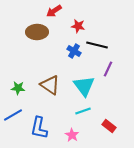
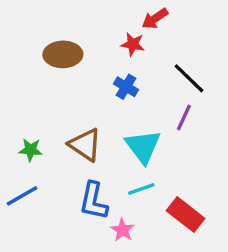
red arrow: (54, 11) -> (155, 19), moved
black line: (97, 45) -> (189, 78), moved, turned 30
red rectangle: (109, 126) -> (186, 215), size x1.5
blue L-shape: (39, 128) -> (94, 201), moved

